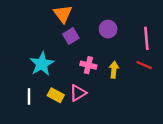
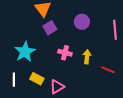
red line: (144, 65) -> (108, 70), moved
pink triangle: (78, 93) -> (57, 87), moved

